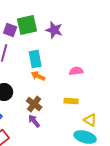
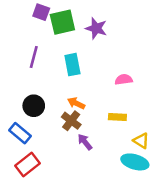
purple square: (10, 30) -> (41, 12), moved
orange arrow: (38, 76) -> (76, 103), moved
purple arrow: (34, 121) -> (85, 142), moved

